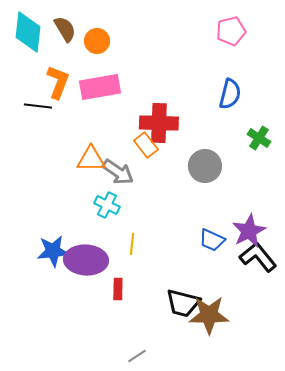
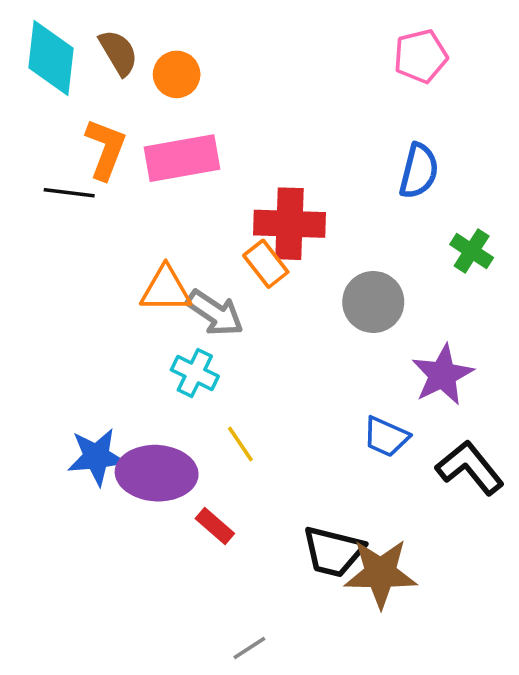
purple star: (249, 231) -> (442, 375), moved
yellow line: (132, 244) -> (240, 444), turned -40
red rectangle: (118, 289) -> (215, 526), turned -50

